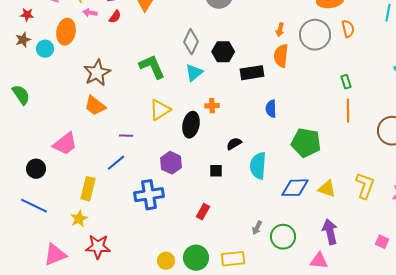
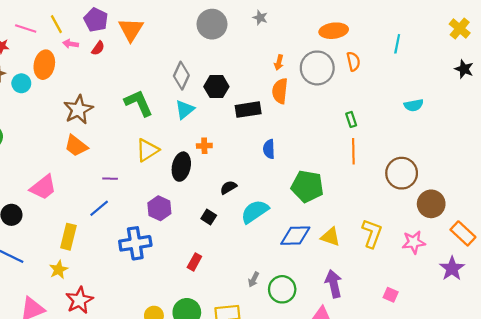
cyan semicircle: (258, 166) -> (255, 212), turned 52
black square: (216, 171) -> (209, 217), turned 32
red star: (98, 247) -> (79, 300), turned -30

